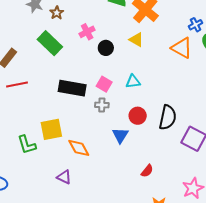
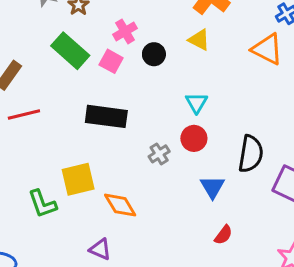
cyan triangle: (133, 82) -> (196, 103), turned -49
pink square: (104, 84) -> (111, 61), moved
gray cross: (102, 105) -> (159, 154), moved, turned -32
red circle: (138, 116) -> (194, 138), moved
blue triangle: (120, 135) -> (212, 187), moved

